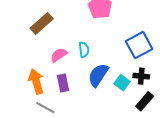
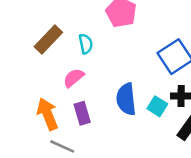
cyan semicircle: (84, 50) -> (86, 44), moved
blue semicircle: (98, 75) -> (126, 99), turned -35

